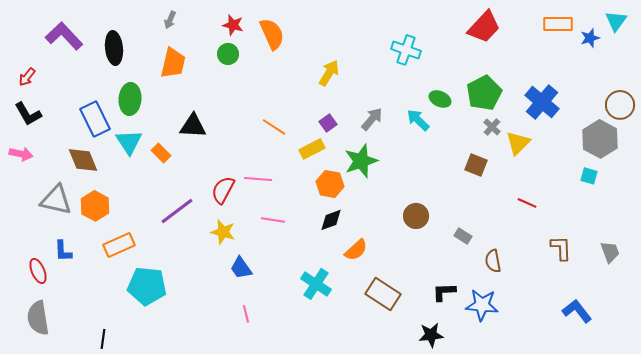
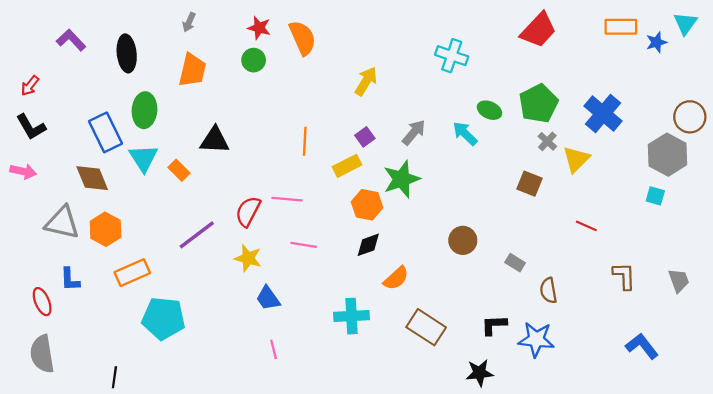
purple L-shape: (64, 36) -> (71, 40), size x0.7
orange line: (274, 127) -> (305, 141), turned 60
cyan cross: (316, 284) -> (351, 316), turned -36

